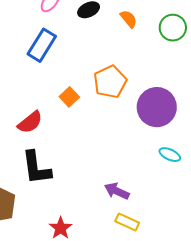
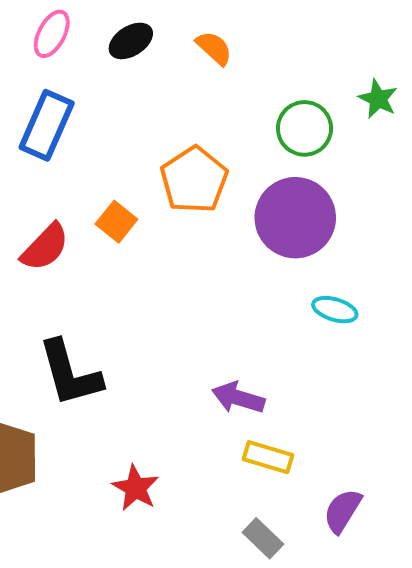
green circle: (173, 28) -> (305, 128), moved
red semicircle: (30, 122) -> (45, 247), moved

